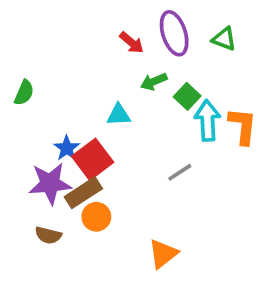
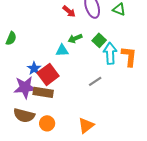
green arrow: (154, 82) -> (75, 38), moved
brown rectangle: (83, 193) -> (43, 92), turned 42
orange circle: (96, 217) -> (47, 123), moved
brown semicircle: (48, 235) -> (24, 115), size x1.5

